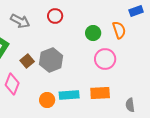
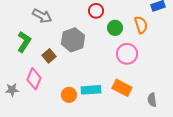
red circle: (55, 16) -> (96, 11), moved
gray hexagon: (51, 60) -> (73, 40), moved
orange rectangle: (100, 93) -> (122, 88), turned 30

